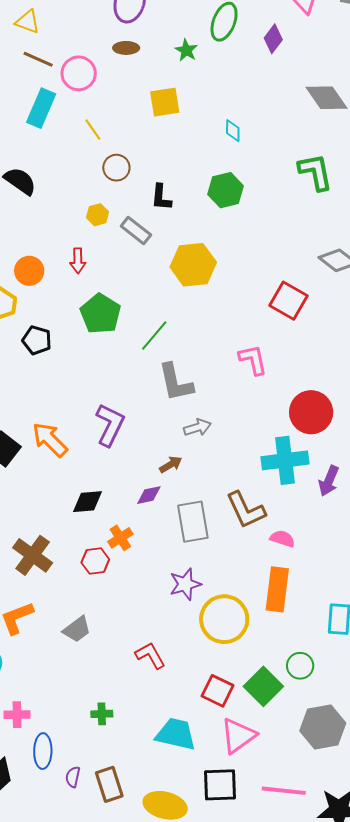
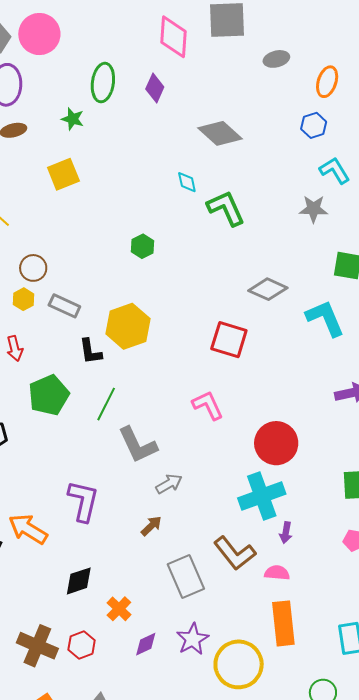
cyan diamond: (233, 131) -> (187, 182), moved
brown circle: (116, 168) -> (33, 268), moved
green hexagon: (226, 190) -> (143, 246), size x0.7
black L-shape: (161, 197) -> (90, 351), moved
green pentagon: (101, 314) -> (49, 395), turned 30
purple arrow: (329, 481) -> (286, 533), moved, size x0.7
purple diamond: (149, 495) -> (146, 644), moved
red hexagon: (95, 561) -> (82, 645), moved

